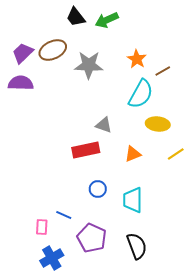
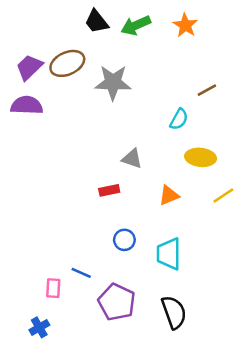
orange star: (137, 59) -> (185, 25), moved
cyan semicircle: (141, 94) -> (179, 119), size x0.6
red rectangle: (86, 150) -> (109, 190), size x0.6
blue cross: (52, 258) -> (39, 327), moved, size x0.7

